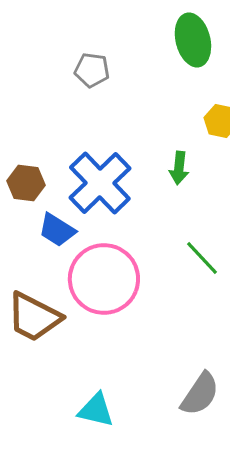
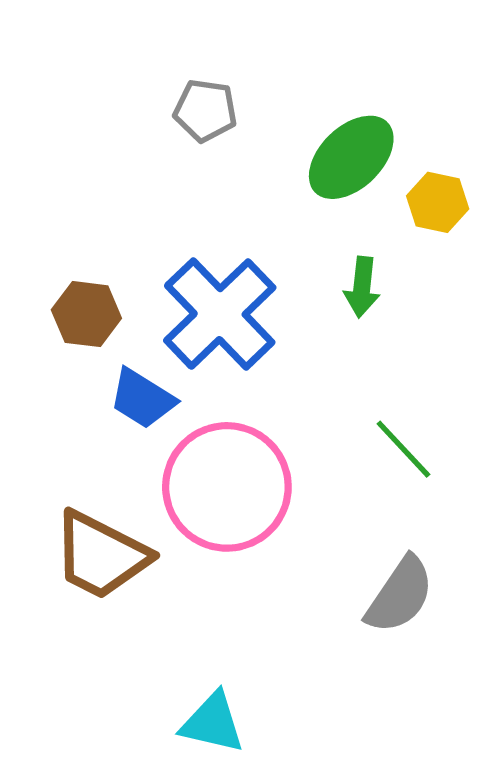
green ellipse: (193, 40) -> (351, 157), moved, turned 60
gray semicircle: (200, 394) -> (400, 595), moved

